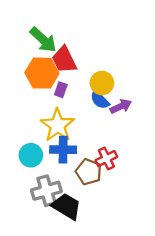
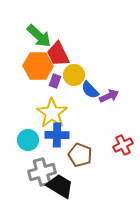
yellow circle: (102, 83) -> (74, 75), moved
red cross: (106, 159) -> (123, 145), moved

